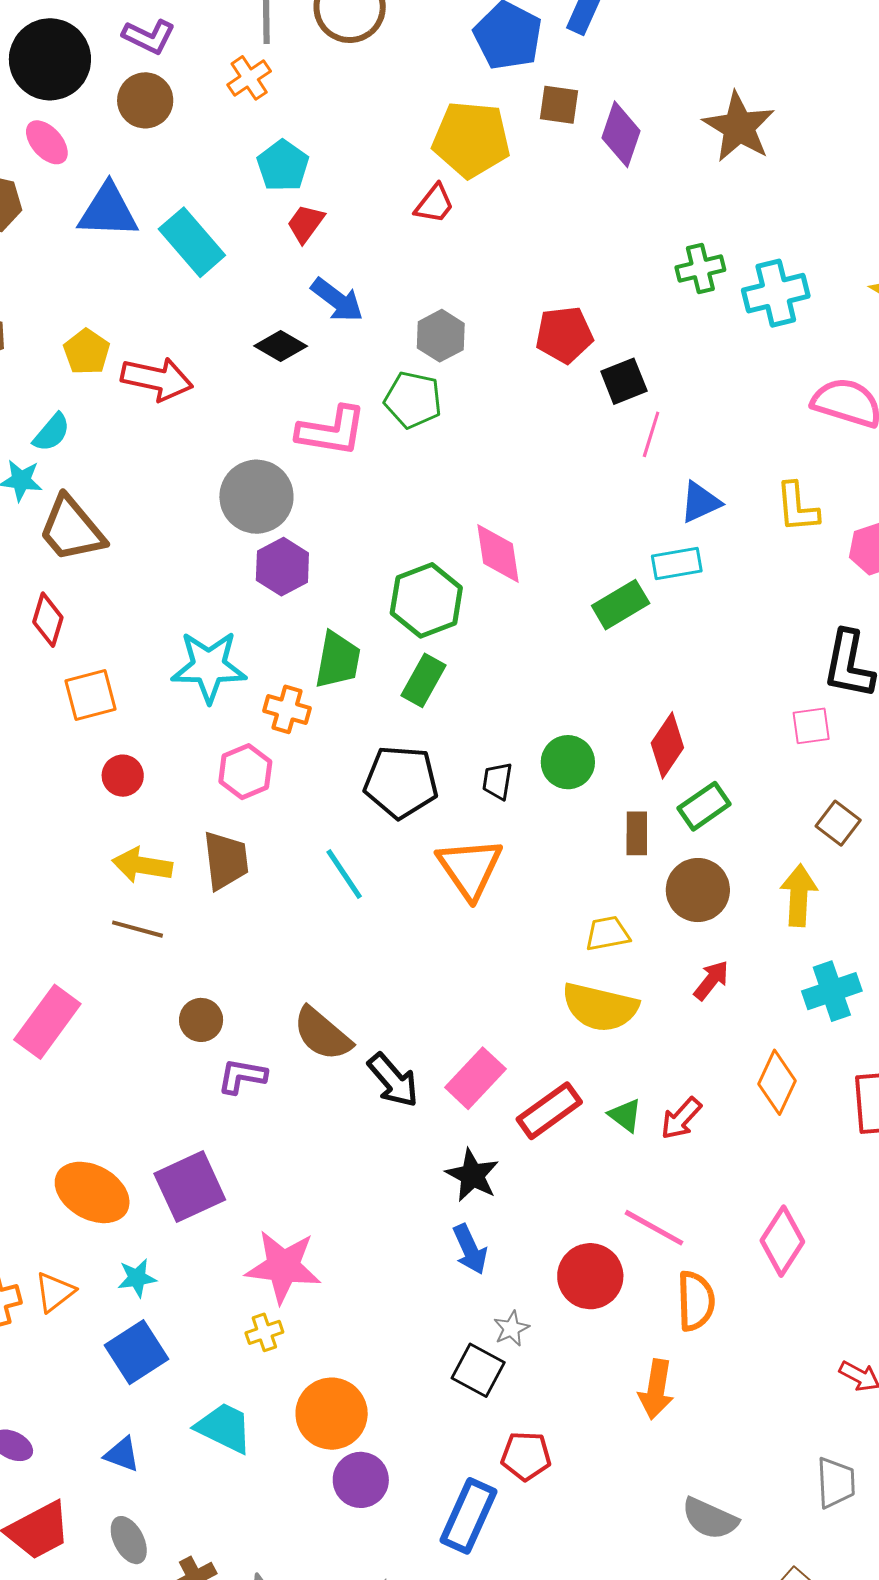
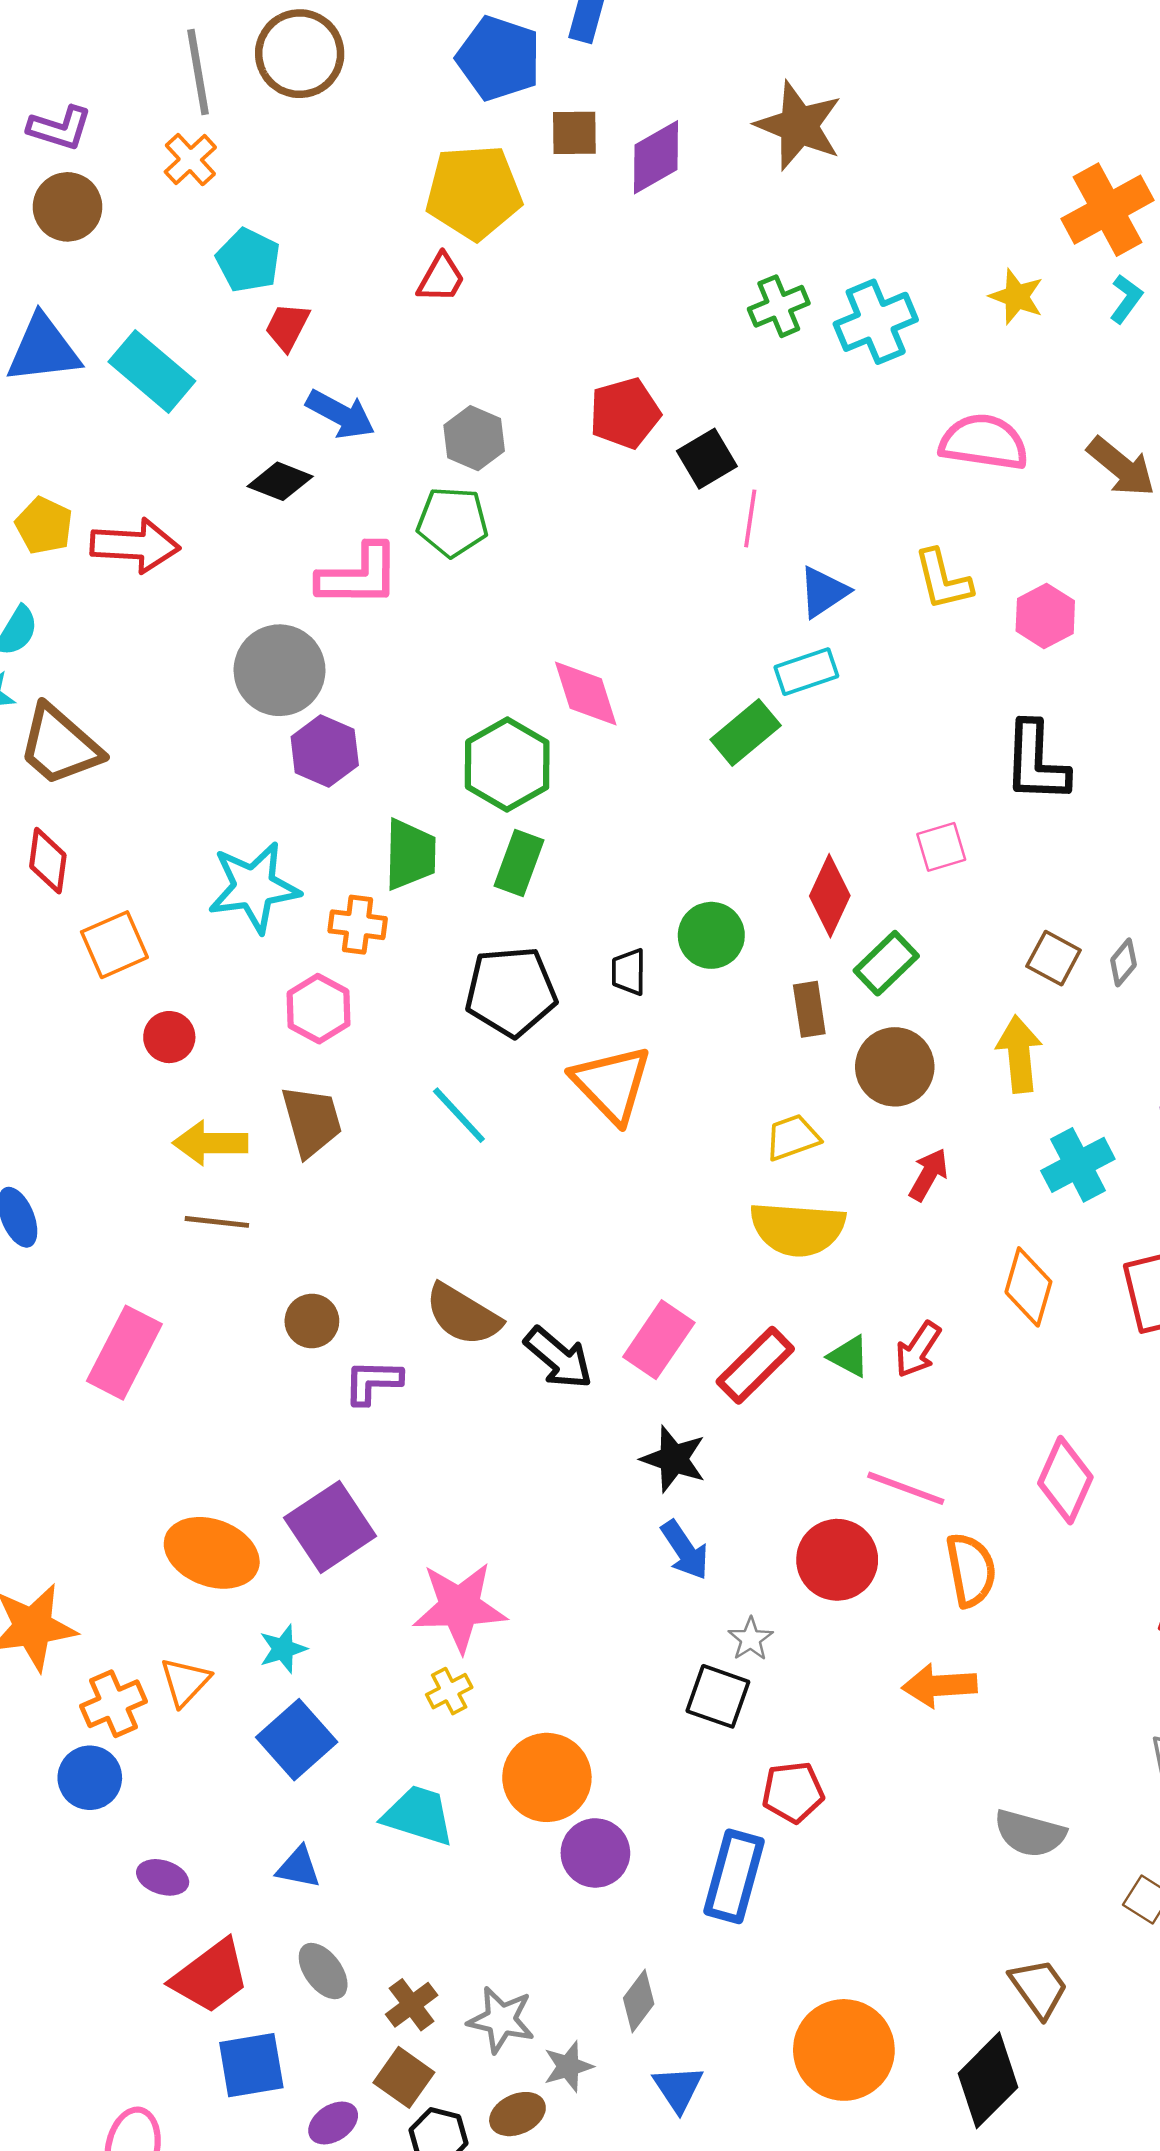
purple diamond: (621, 134) -> (656, 157), turned 50
pink square: (811, 726) -> (941, 847), moved
orange arrow: (656, 1389) -> (939, 1686), turned 86

